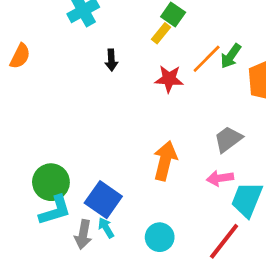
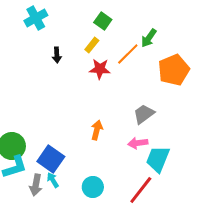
yellow rectangle: (161, 33) -> (92, 45), moved
green arrow: (231, 56) -> (149, 38), moved
orange arrow: (165, 161) -> (97, 130), size x0.7

